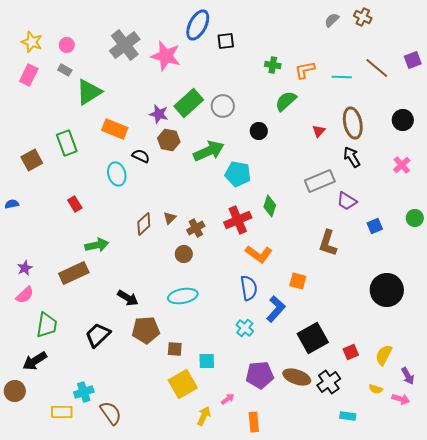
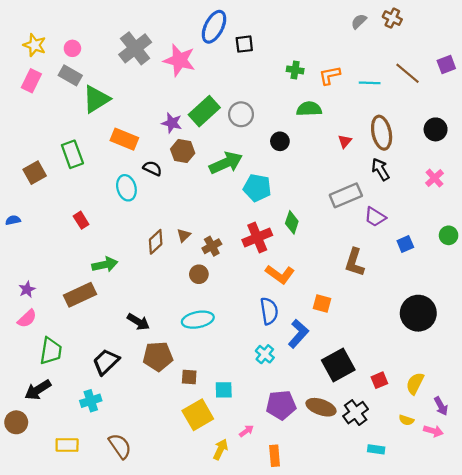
gray rectangle: (65, 70) -> (70, 75), size x1.5
green semicircle: (286, 101) -> (309, 109), turned 40
cyan cross: (84, 392) -> (91, 401), moved

